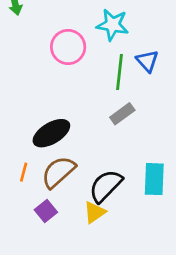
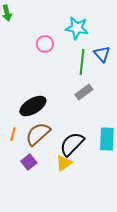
pink circle: (68, 47) -> (45, 44), size x0.7

